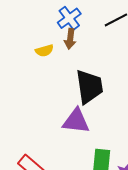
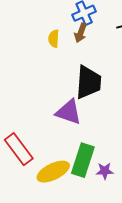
yellow semicircle: (44, 51) -> (54, 39), turned 96

